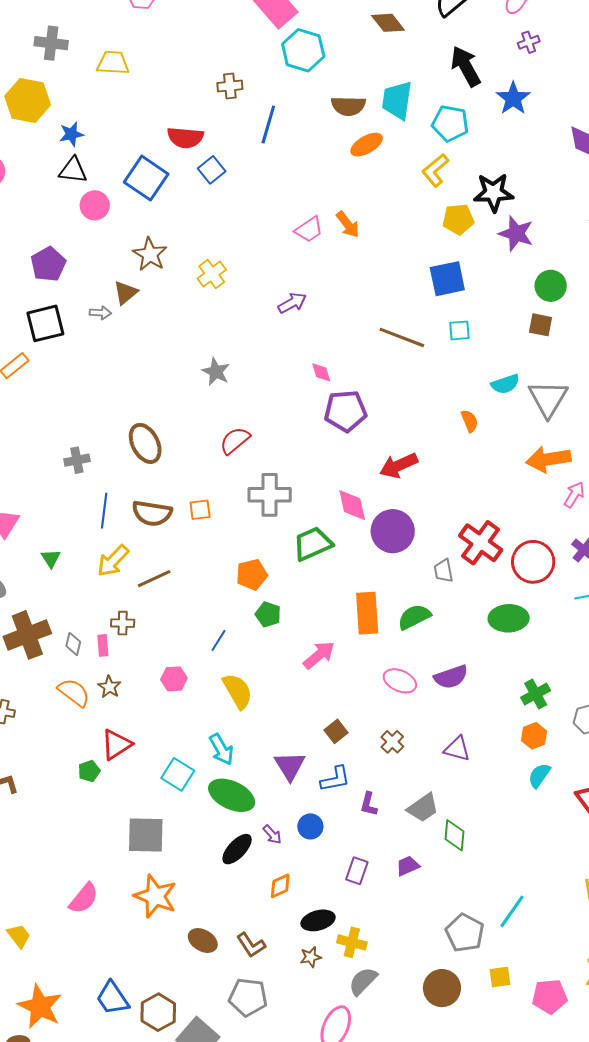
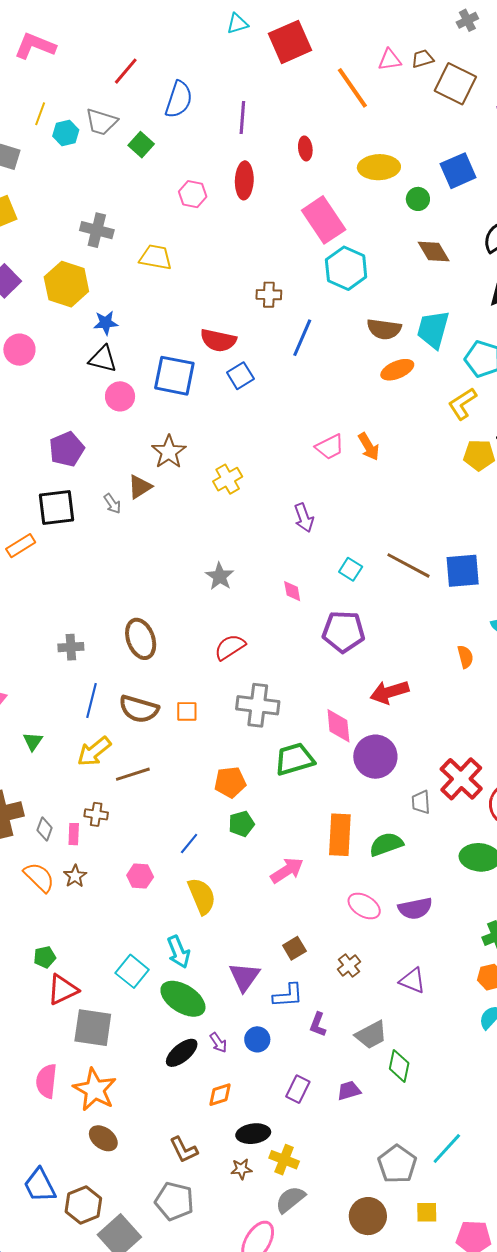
blue square: (146, 178) -> (174, 376), turned -30
blue square: (447, 279) -> (463, 571), moved
purple arrow: (292, 303) -> (304, 518), turned 92
gray arrow: (100, 313) -> (112, 504), turned 45
cyan square: (459, 330) -> (351, 569), moved, turned 30
pink diamond: (321, 372) -> (292, 591), moved
green pentagon: (268, 614) -> (241, 824), turned 30
red triangle: (116, 744) -> (63, 990), moved
pink semicircle: (84, 898) -> (46, 1081), moved, turned 140
brown ellipse: (203, 940) -> (103, 1138), moved

